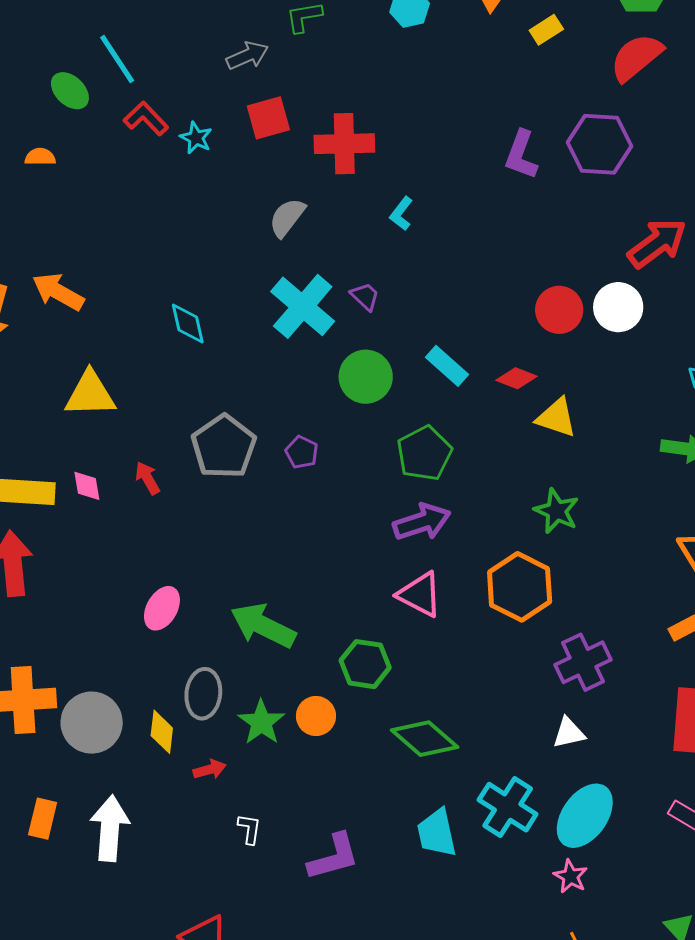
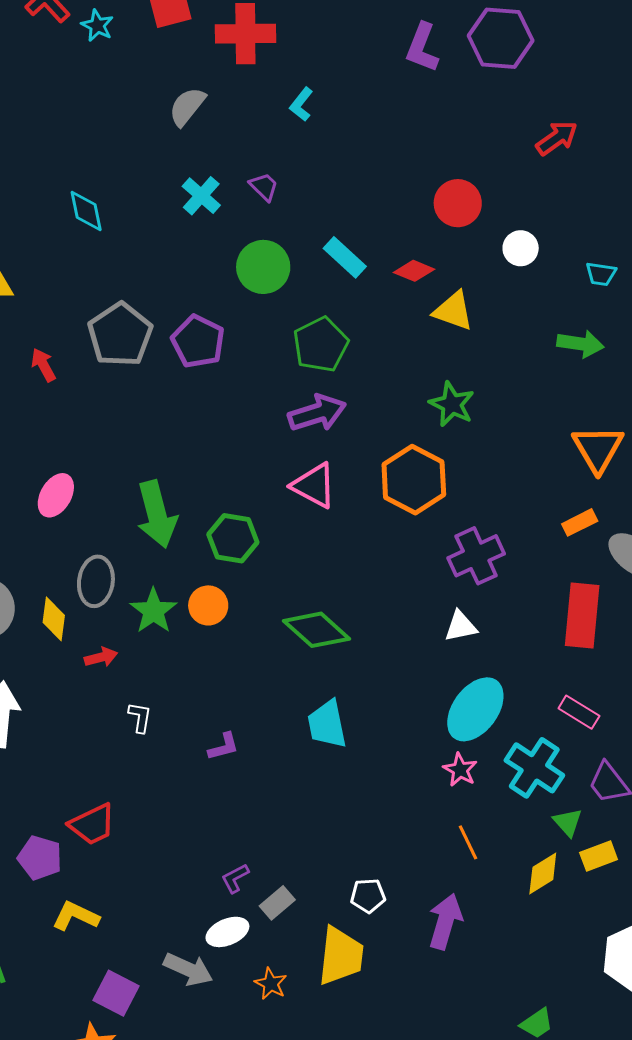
red arrow: (657, 243) -> (557, 138), size x0.7
cyan cross: (303, 306) -> (201, 196), size x0.6
white circle: (618, 307) -> (521, 248), moved, size x0.7
purple pentagon: (302, 452) -> (198, 341), size x1.6
green arrow: (263, 626) -> (157, 514), turned -132
green hexagon: (365, 664) -> (233, 538), moved
cyan cross: (508, 807) -> (534, 768), moved
purple L-shape: (334, 857) -> (224, 747), size x0.6

